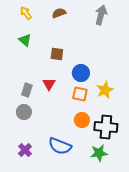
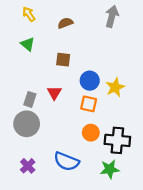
brown semicircle: (59, 13) -> (65, 23), moved
yellow star: (105, 90) -> (115, 87), moved
gray circle: (24, 112) -> (27, 124), size x1.5

